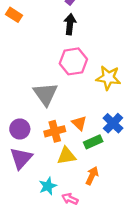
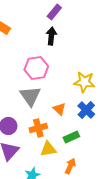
pink hexagon: (73, 61) -> (36, 68), moved
orange triangle: (79, 123) -> (59, 109), moved
blue cross: (113, 123) -> (86, 110), moved

